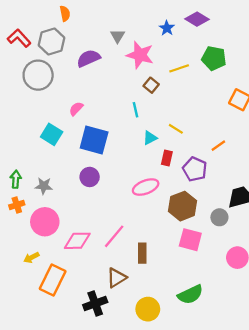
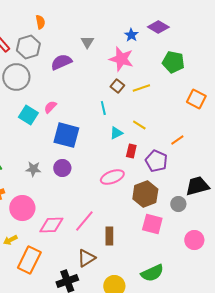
pink star: (140, 55) -> (121, 59), moved
yellow line: (179, 68) -> (141, 88), moved
cyan square: (52, 134) -> (28, 115), moved
gray star: (44, 186) -> (33, 169), moved

